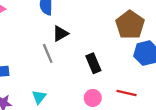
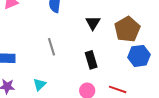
black triangle: (60, 34) -> (93, 23), moved, turned -35

